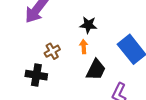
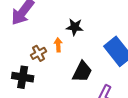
orange arrow: (84, 47) -> (58, 45), moved

